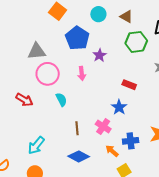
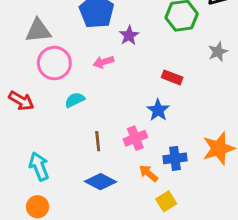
pink arrow: (82, 73) -> (103, 62), turned 80
cyan semicircle: (61, 100) -> (75, 100), turned -88
pink cross: (103, 127) -> (135, 138), turned 35
cyan arrow: (36, 145) -> (39, 166), turned 120

